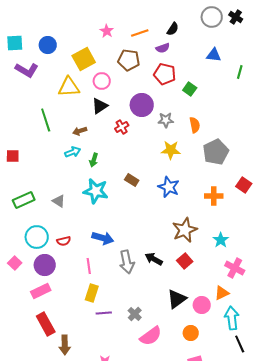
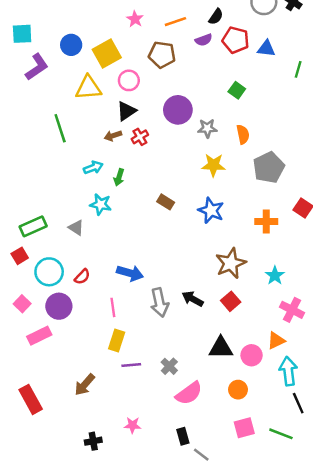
blue circle: (48, 45) -> (71, 45), moved
purple L-shape: (27, 70) -> (37, 67), turned -65
red pentagon: (165, 74) -> (236, 40), moved
red cross: (122, 127) -> (140, 137), moved
brown arrow: (80, 131) -> (113, 136), moved
red square: (13, 156) -> (20, 256), moved, turned -32
cyan star: (96, 191) -> (101, 204), moved, size x0.7
red semicircle: (64, 241) -> (82, 277), turned -32
pink rectangle: (41, 291) -> (39, 336), moved
black triangle: (177, 299) -> (221, 348), turned 35
red rectangle: (46, 324) -> (31, 399), moved
brown arrow: (65, 345) -> (85, 385), moved, turned 42

